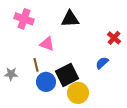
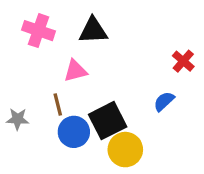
black triangle: (70, 19) -> (93, 31), moved
pink triangle: (47, 44) -> (75, 71), turned -35

